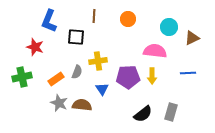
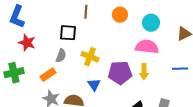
blue L-shape: (49, 21) -> (17, 17), moved
cyan circle: (169, 27) -> (151, 23), moved
yellow cross: (98, 61) -> (90, 57), turned 30
gray semicircle: (77, 72) -> (61, 56), moved

